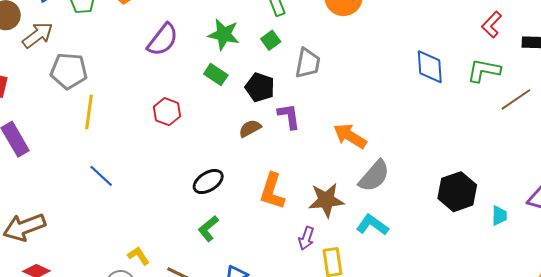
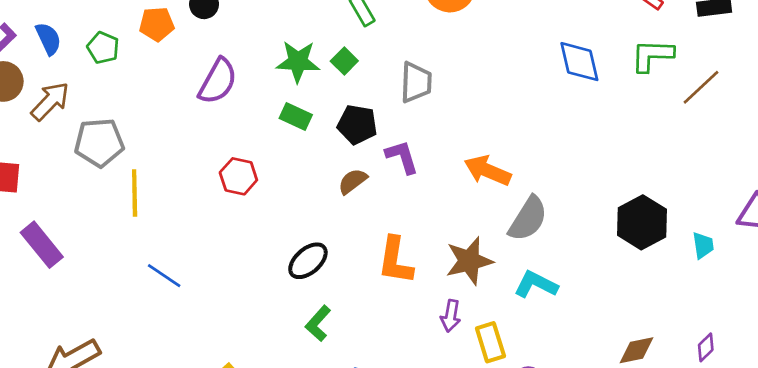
green square: (271, 40) -> (344, 61), moved

